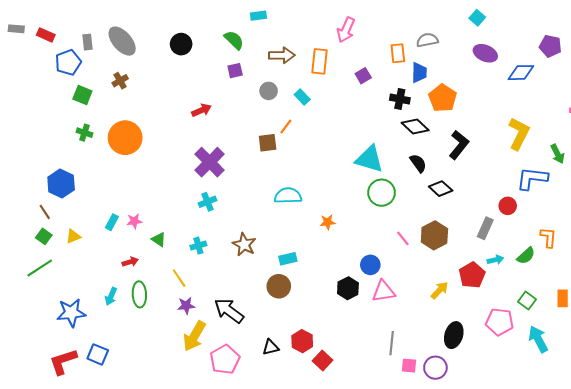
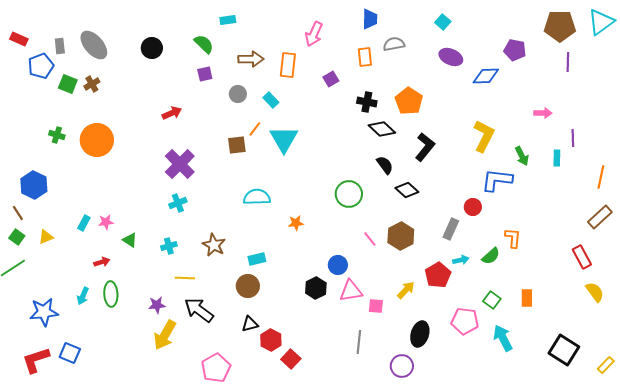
blue trapezoid: (419, 73) -> (370, 19), moved
green square: (82, 95) -> (68, 84), moved
cyan triangle: (369, 159) -> (284, 139), moved, turned 44
yellow line: (179, 278) -> (185, 278), moved, turned -54
black triangle: (271, 347) -> (250, 324), moved
pink pentagon: (225, 359) -> (216, 368), moved
pink square: (409, 366) -> (376, 306), moved

